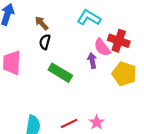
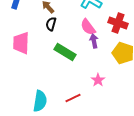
pink semicircle: (102, 47) -> (88, 27), moved
pink star: (97, 122) -> (98, 80), moved

